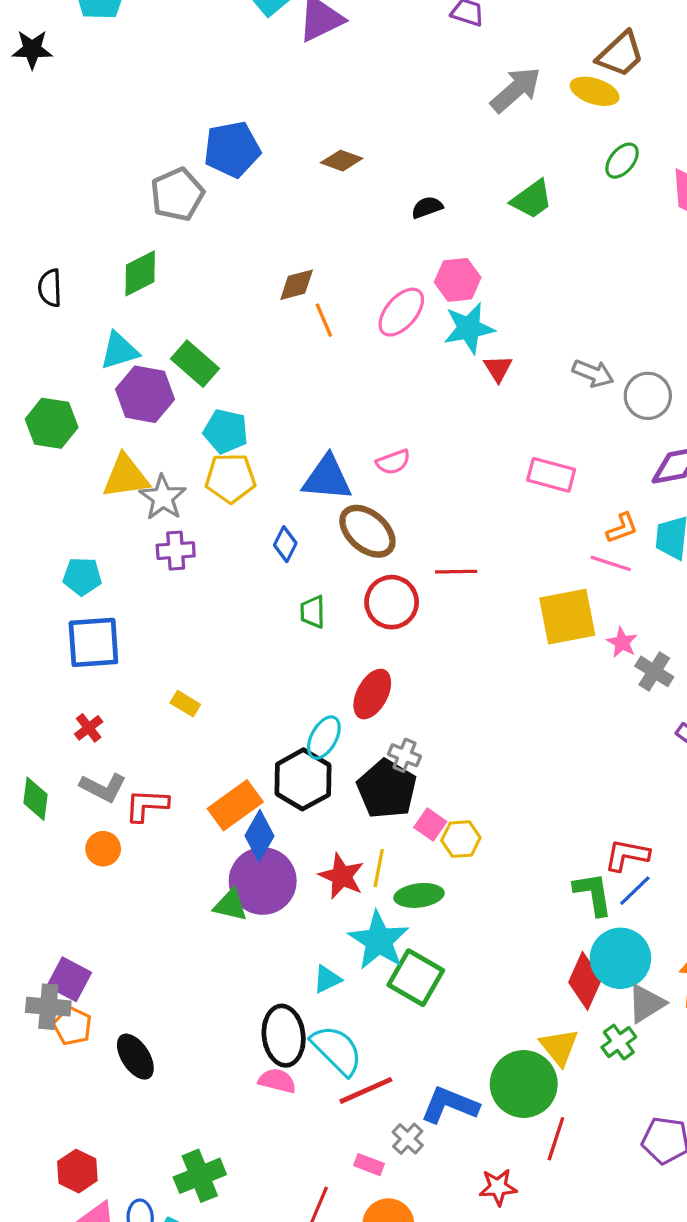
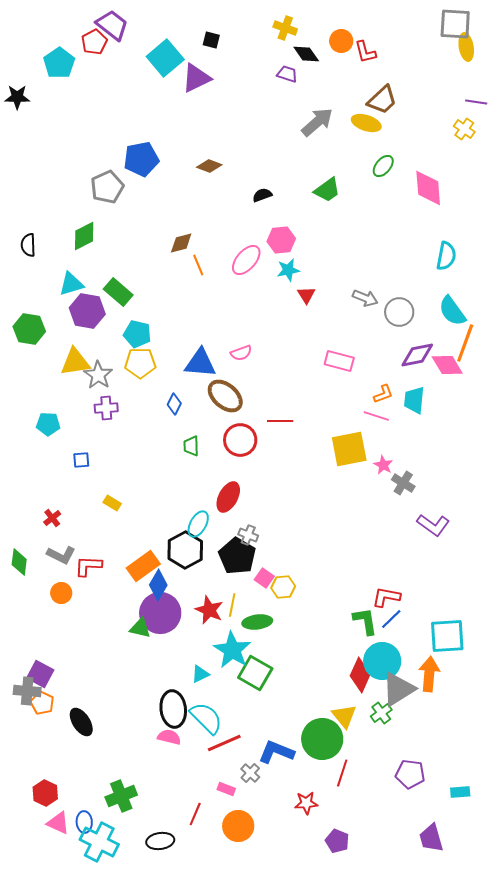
cyan star: (469, 328) -> (288, 270), size x0.7
blue square: (93, 642) -> (81, 460), moved, size x0.5
gray triangle: (646, 1003) -> (398, 689), size x1.4

